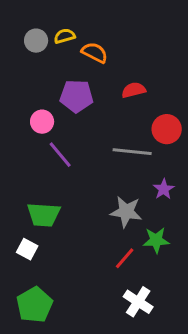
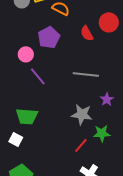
red semicircle: (134, 90) -> (87, 33), turned -105
purple pentagon: (77, 96) -> (49, 37), turned -30
red circle: (167, 129) -> (109, 22), moved

